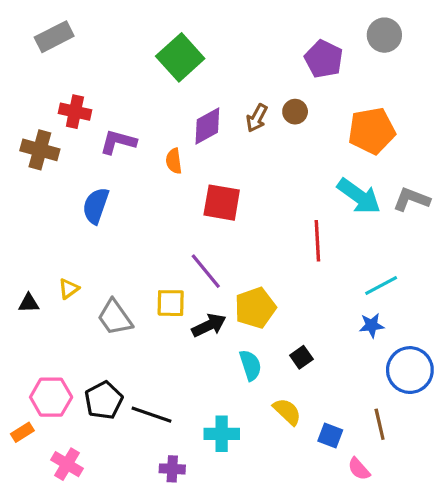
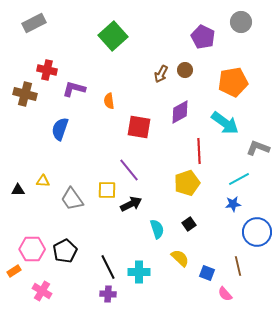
purple diamond: (207, 126) -> (180, 112), moved
gray L-shape: (412, 199) -> (258, 148), moved
yellow triangle: (69, 289) -> (43, 181), turned 40
yellow pentagon: (255, 308) -> (187, 183), moved
black line: (152, 415) -> (108, 267), moved, turned 45

